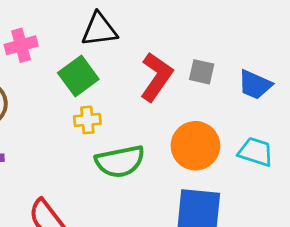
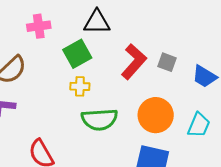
cyan trapezoid: (256, 152) -> (199, 125), turned 88

